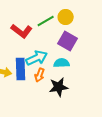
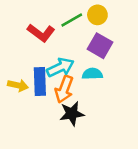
orange arrow: (40, 75) -> (64, 89), size x1.5
black star: (59, 87) -> (72, 114), moved

